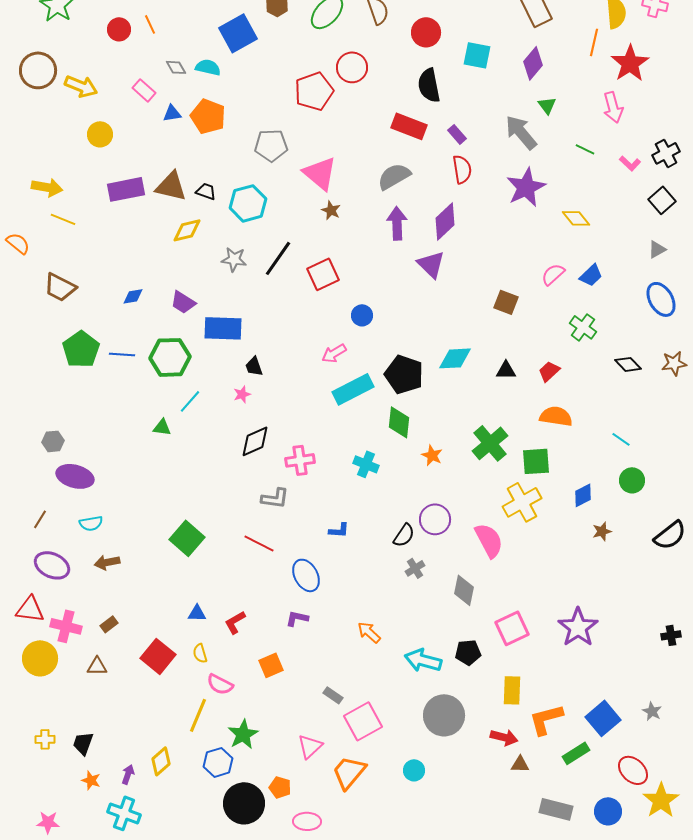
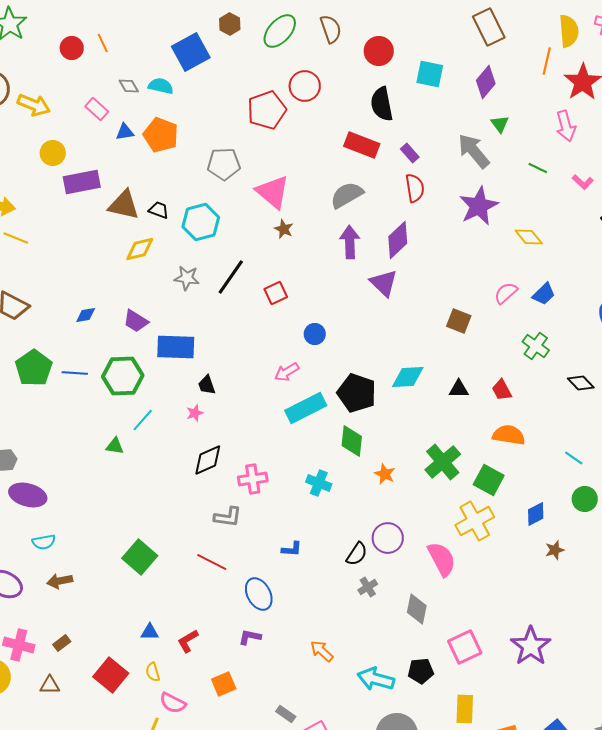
purple rectangle: (126, 189) -> (82, 182), moved
red square: (323, 274) -> (276, 293), size x0.7
red trapezoid: (549, 371) -> (502, 390), turned -75
green square: (536, 461) -> (489, 480), turned 32

